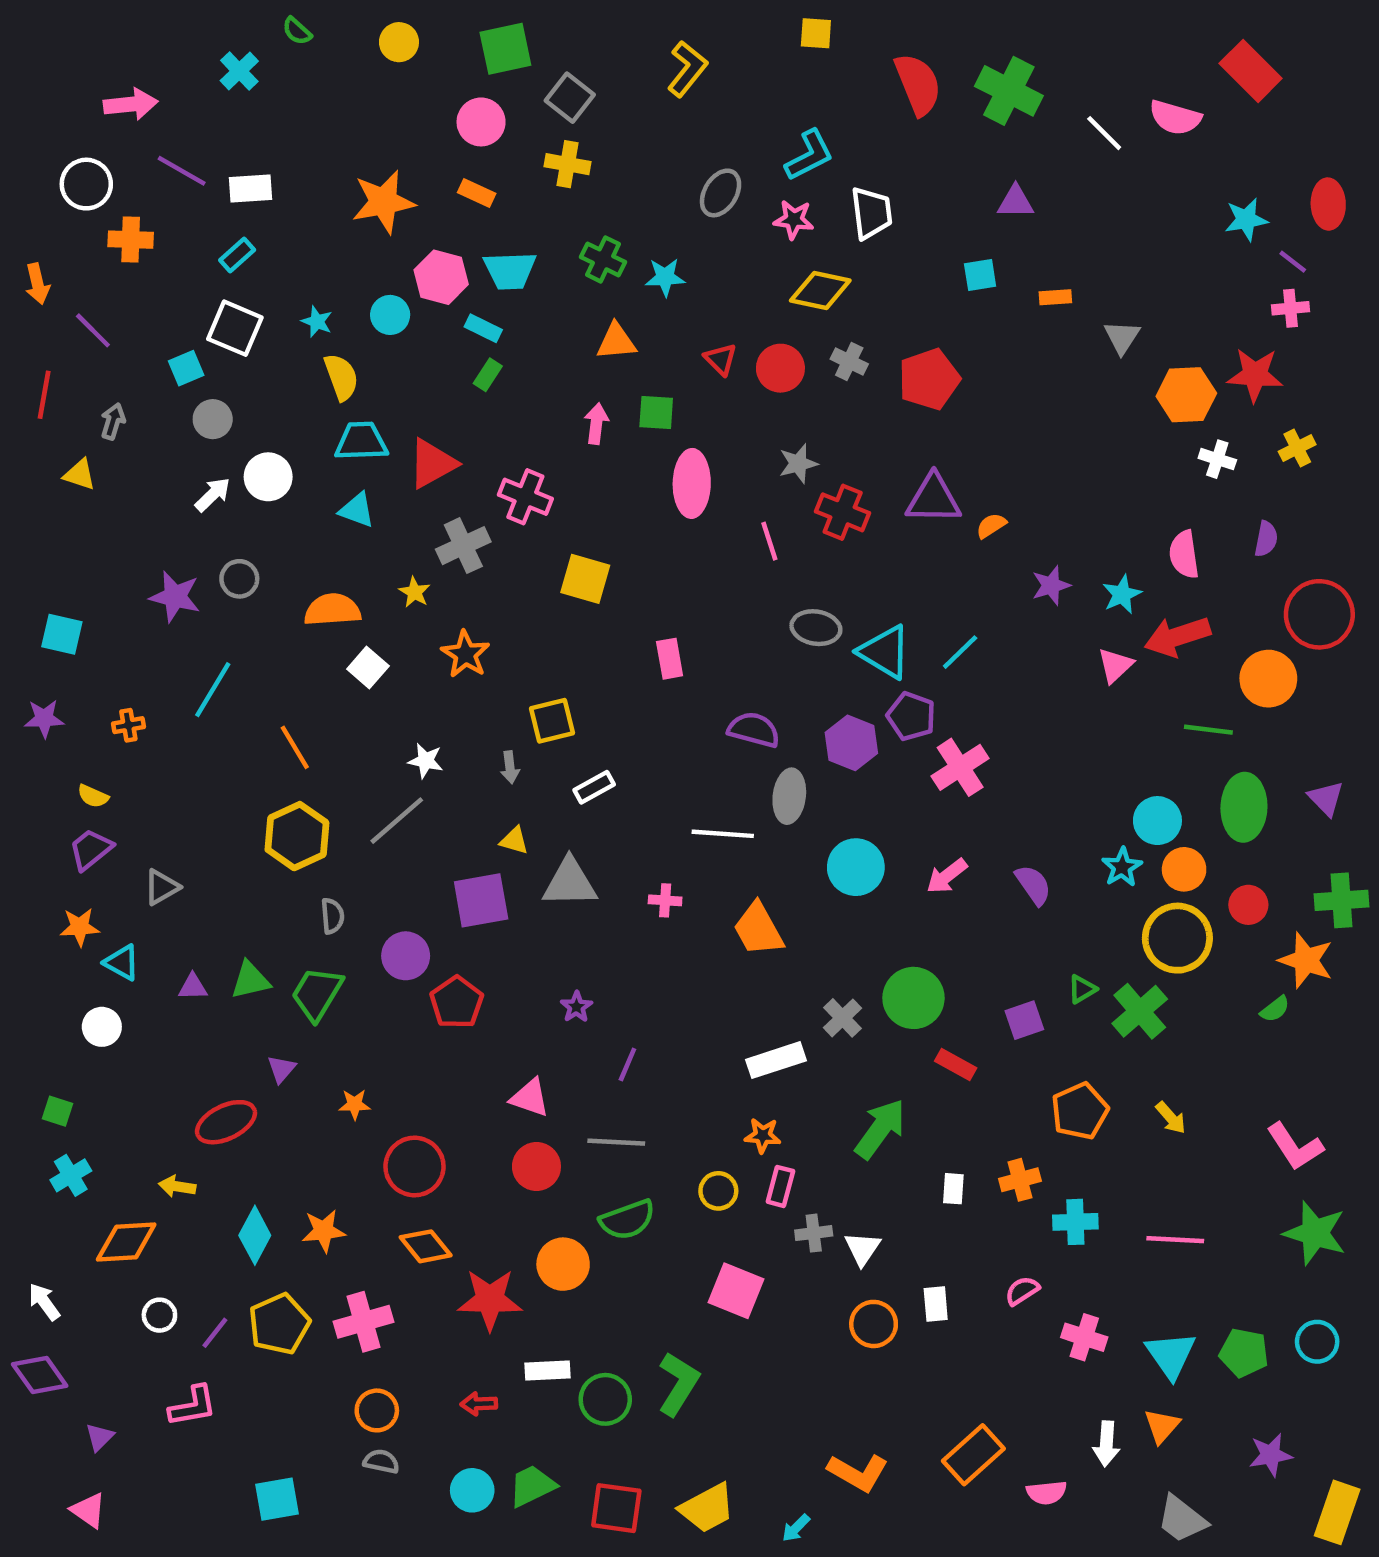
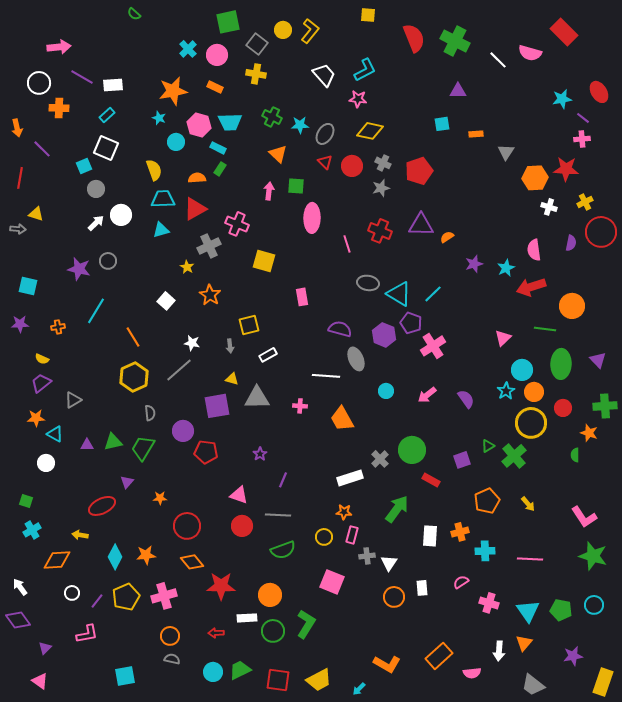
yellow circle: (399, 42) -> (283, 30), moved
cyan cross: (239, 71) -> (188, 49), moved
gray ellipse: (721, 193) -> (325, 134), moved
red ellipse: (1328, 204) -> (599, 92), turned -30
white trapezoid: (871, 213) -> (324, 75), moved, turned -35
cyan star: (317, 322) -> (159, 118), moved
orange triangle: (616, 342) -> (278, 154), turned 48
gray arrow: (113, 421) -> (18, 229), moved, turned 77
gray star: (798, 463) -> (381, 188), moved
cyan triangle: (357, 510) -> (161, 230), turned -36
orange semicircle: (332, 610) -> (197, 178), moved, size x0.7
red circle: (1319, 614) -> (601, 232), moved
pink triangle: (1115, 665) -> (503, 338), moved
gray ellipse: (789, 796) -> (356, 359), turned -30
cyan circle: (856, 867) -> (386, 391), size x0.6
orange star: (1306, 960) -> (589, 433), size x0.7
red pentagon: (457, 1002) -> (206, 452), turned -30
green semicircle: (1275, 1009) -> (575, 455), turned 128
white rectangle: (953, 1189) -> (430, 536), size x1.5
orange circle: (563, 1264) -> (270, 595), moved

